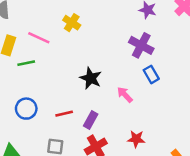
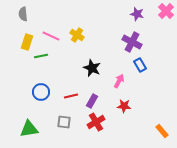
yellow cross: (72, 23) -> (77, 35), moved
pink arrow: (125, 95) -> (119, 81), turned 72
red star: (136, 139) -> (124, 106), moved

